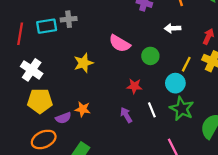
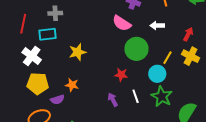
gray cross: (69, 19) -> (55, 13), moved
cyan rectangle: (47, 26) -> (47, 34), moved
pink semicircle: (120, 43) -> (122, 23), moved
green circle: (150, 56) -> (136, 49), size x1.5
orange star: (83, 109) -> (72, 85), moved

